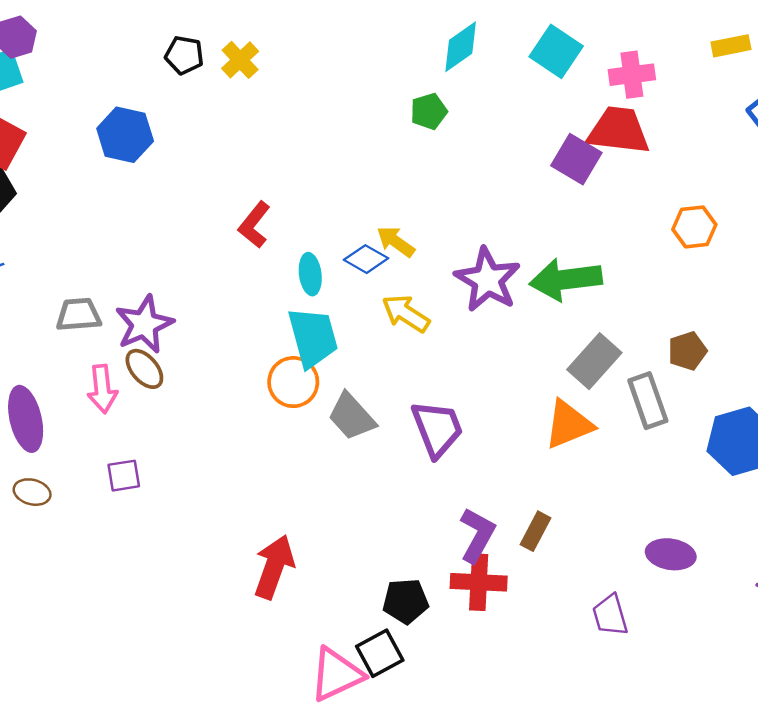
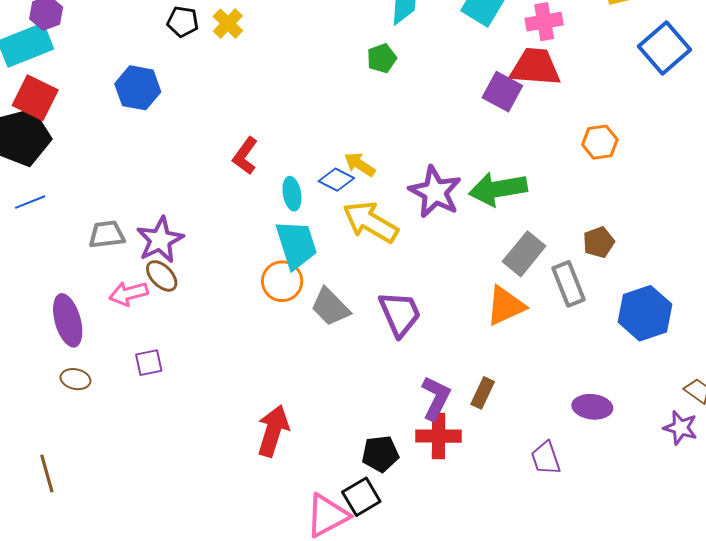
yellow arrow: (406, 313) -> (370, 222), size x1.4
pink arrow: (102, 389) -> (128, 294), turned 84

